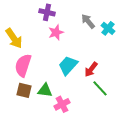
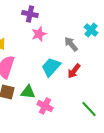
gray arrow: (88, 21) -> (71, 44), moved
green line: (100, 88) -> (89, 109), moved
pink cross: (62, 104) -> (45, 106), turned -35

